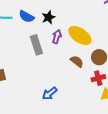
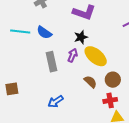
black star: (48, 17) -> (81, 37), moved
blue arrow: (50, 93) -> (56, 101), moved

